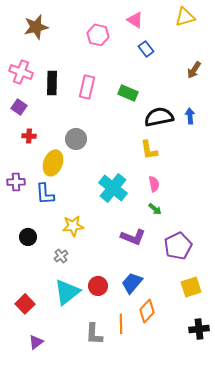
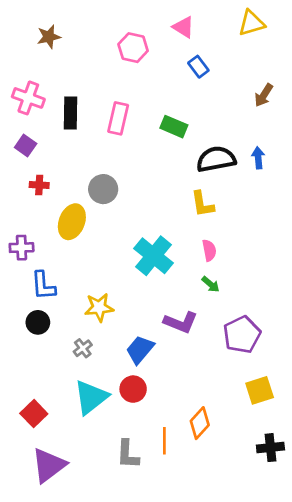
brown star: (36, 27) -> (49, 37), size x0.7
blue L-shape: (45, 194) -> (43, 286), moved
blue trapezoid: (132, 283) -> (140, 350), moved
purple triangle: (36, 342) -> (49, 465), size x1.8

